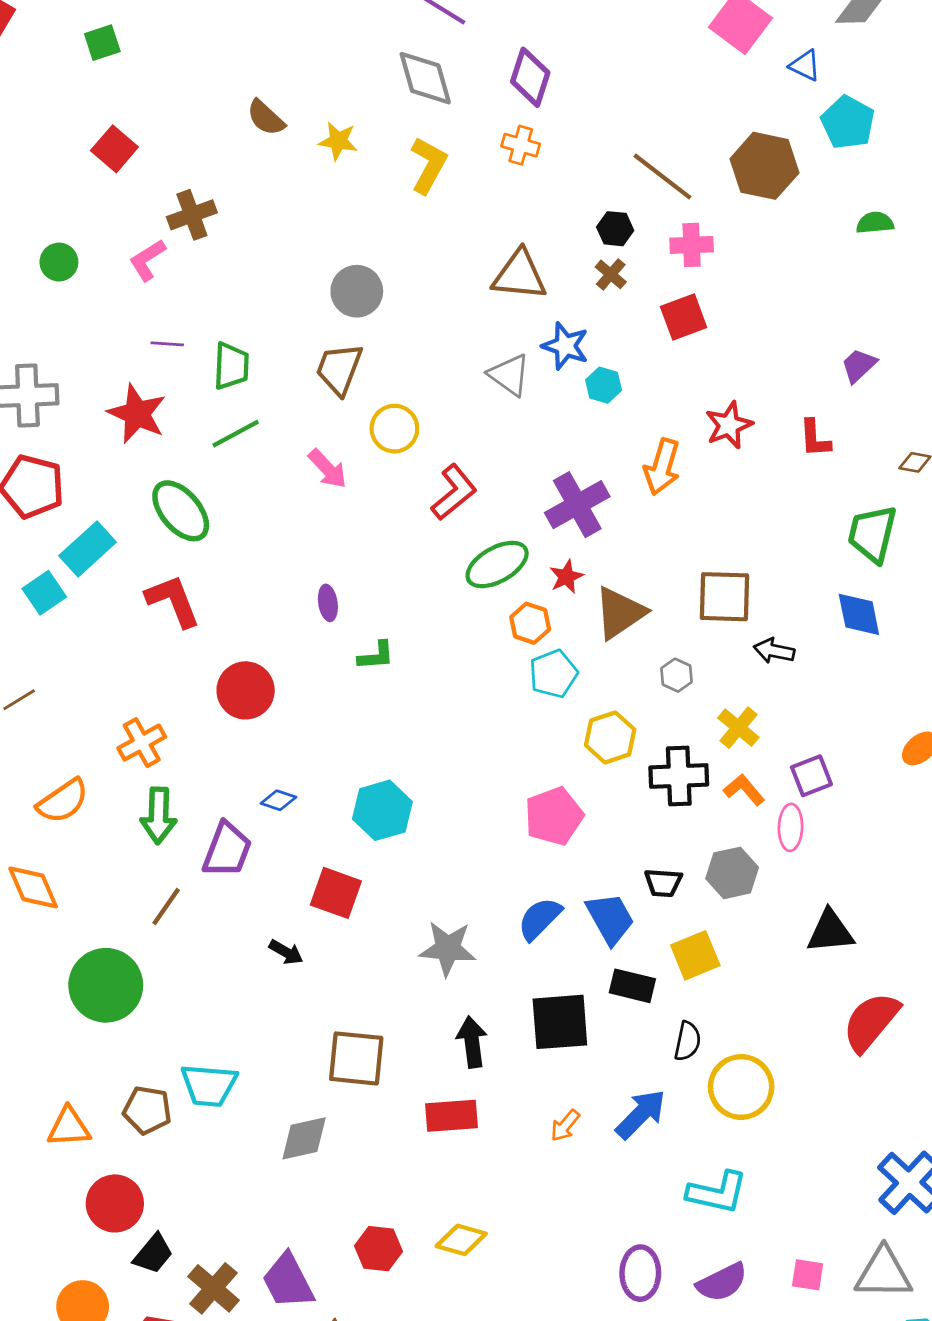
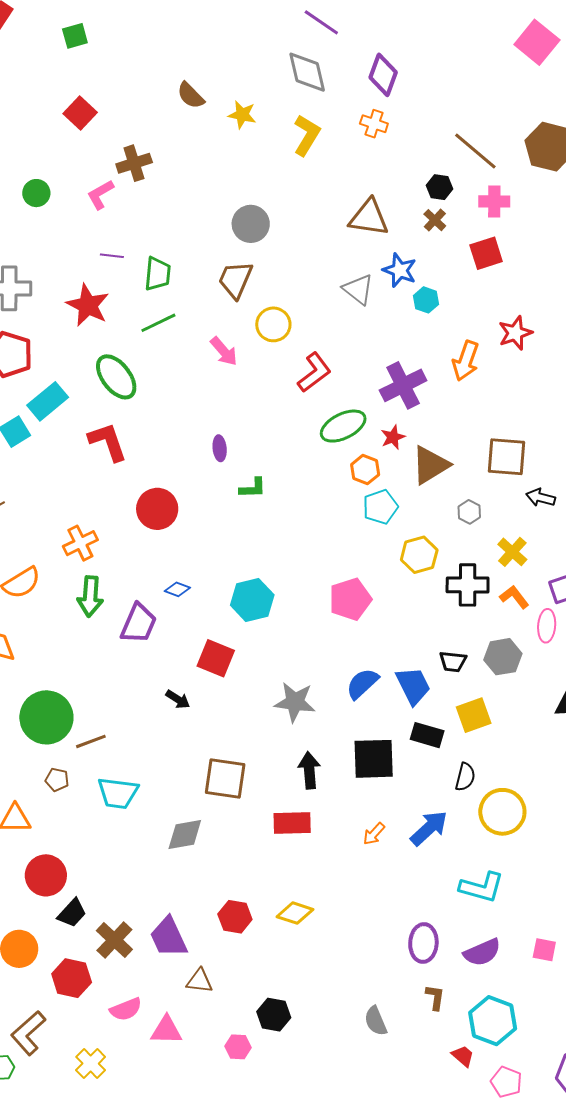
pink pentagon: (554, 816) -> (350, 599), moved
brown line: (166, 907) -> (91, 741), moved, turned 32
brown pentagon: (147, 1110) -> (57, 780), moved, size x0.7

